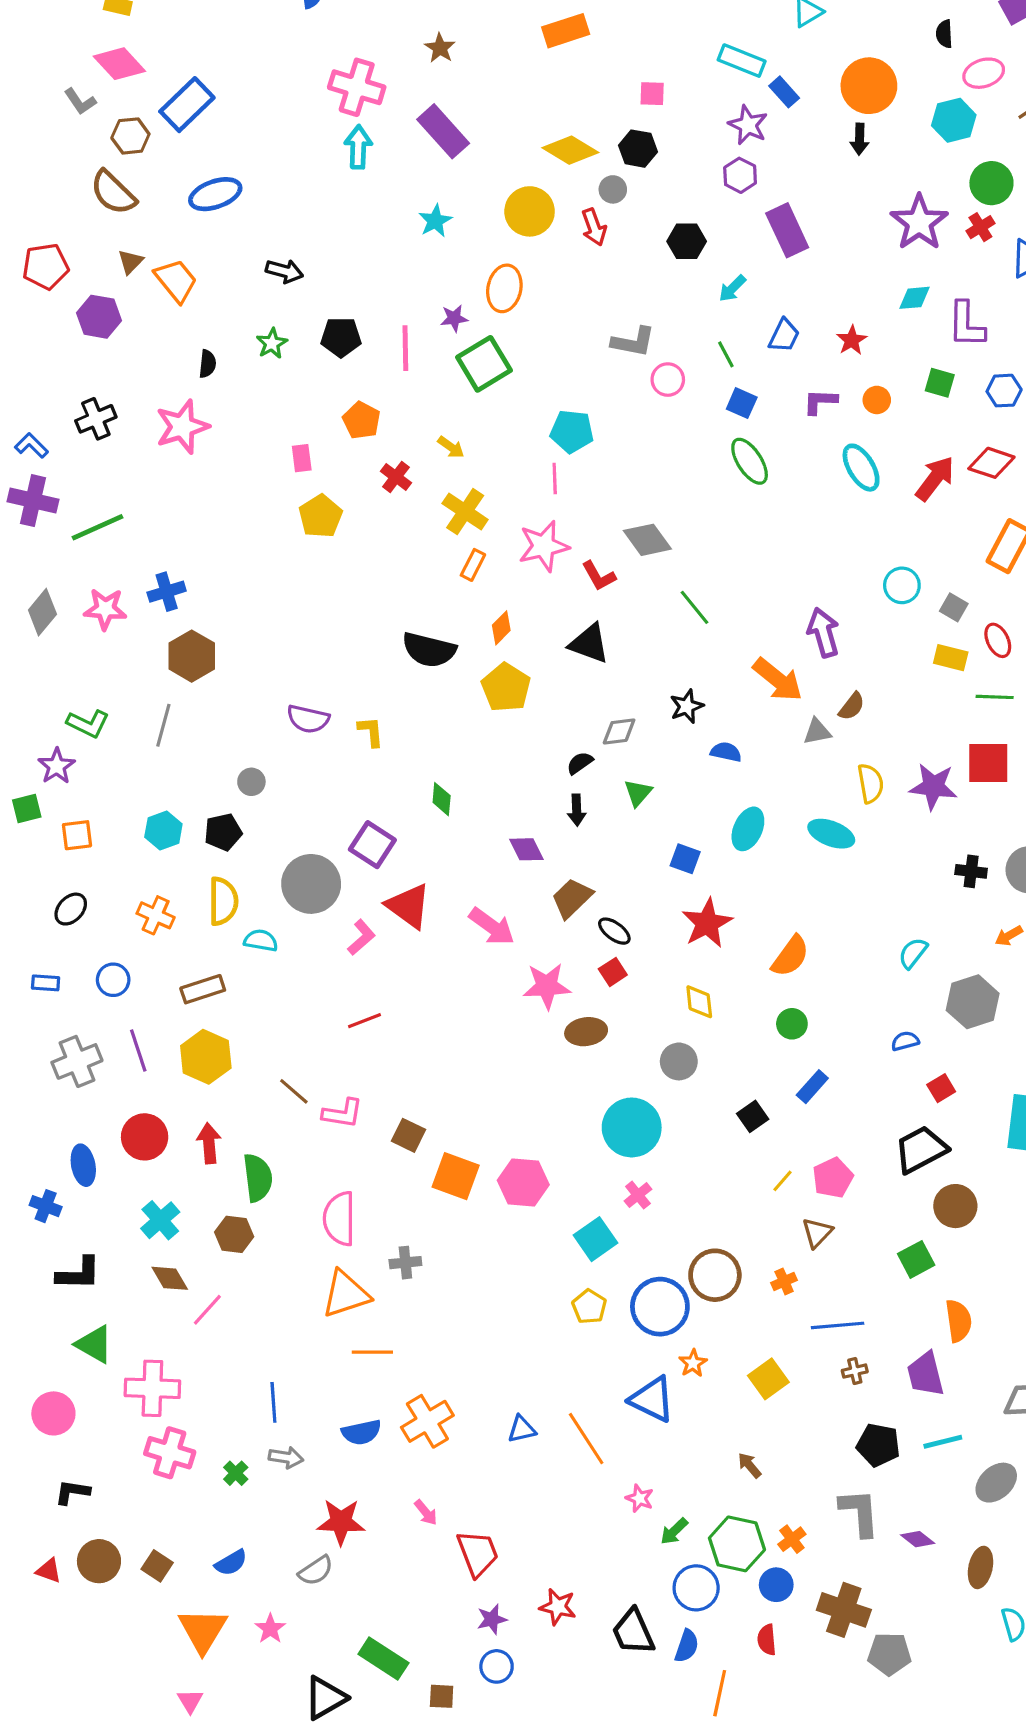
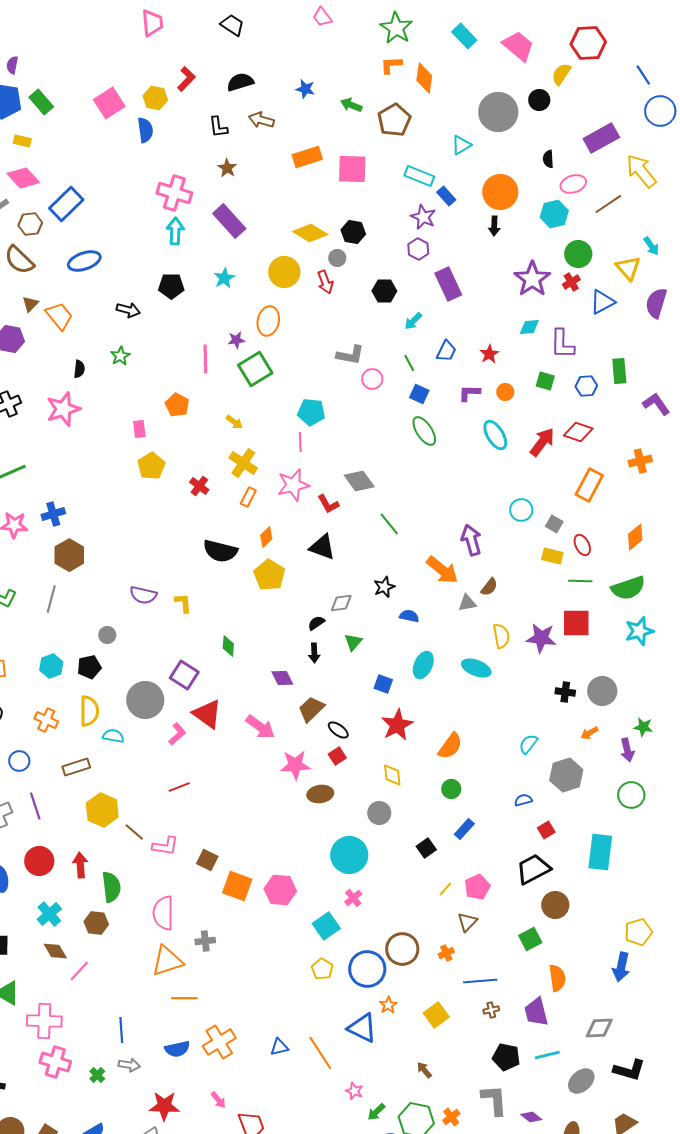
pink square: (652, 94) -> (352, 169), moved, size x1.8
black pentagon: (341, 337) -> (171, 286), moved
red cross: (396, 477) -> (199, 486), moved
yellow hexagon: (206, 1057) -> (102, 810), moved

